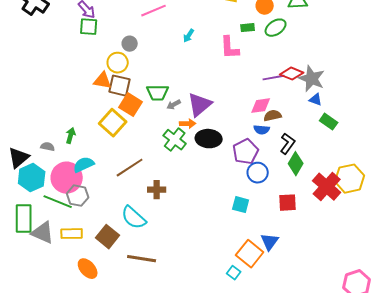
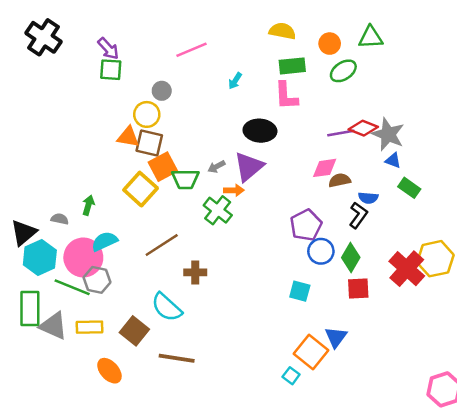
green rectangle: (248, 28) -> (292, 66), moved, size x1.5
green trapezoid: (158, 93) -> (185, 179), moved
orange square: (131, 105) -> (163, 167), turned 30
blue semicircle: (262, 130) -> (368, 198), moved
black ellipse: (209, 139) -> (260, 131), moved
green diamond: (296, 164) -> (351, 257), moved

